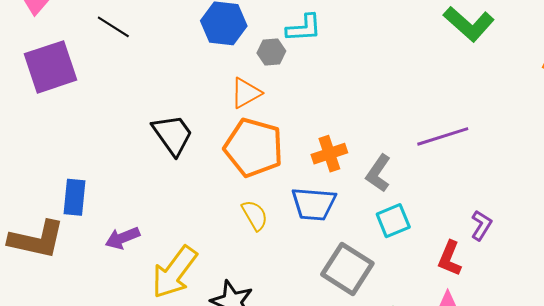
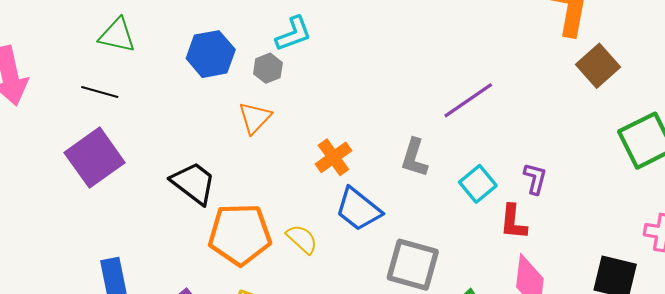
purple square: (50, 67) -> (95, 158), moved
orange pentagon: (254, 148) -> (240, 234), moved
orange cross: (329, 154) -> (333, 157), moved
blue trapezoid: (314, 204) -> (358, 209), turned 51
cyan square: (393, 221) -> (478, 184), moved

